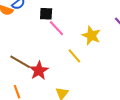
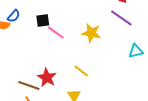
yellow line: (74, 56) -> (81, 71), moved
brown line: (20, 62) -> (29, 86), moved

